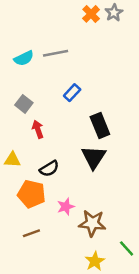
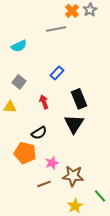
gray line: (56, 53) -> (56, 29), moved
red arrow: (38, 129) -> (44, 102), moved
yellow triangle: (12, 160) -> (10, 107), moved
brown line: (31, 233) -> (44, 184), moved

